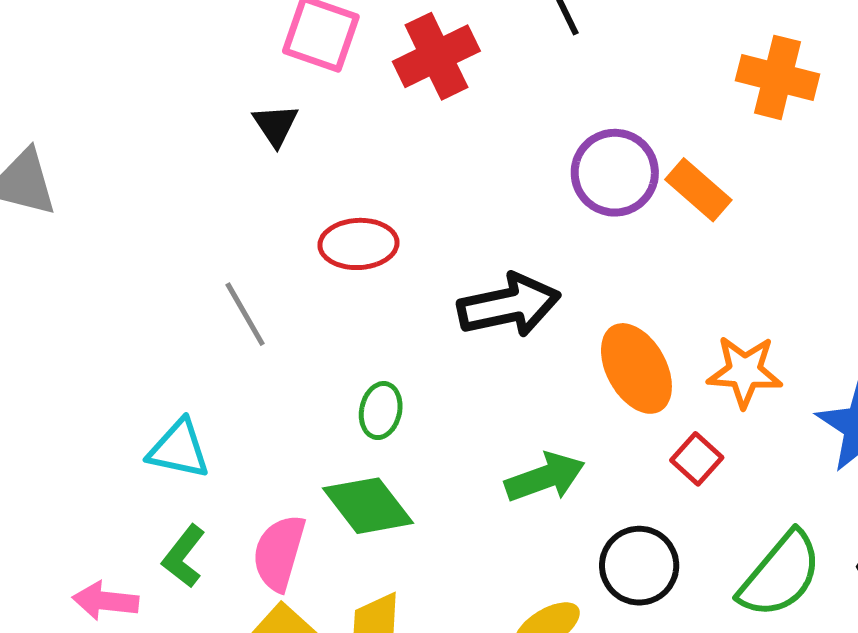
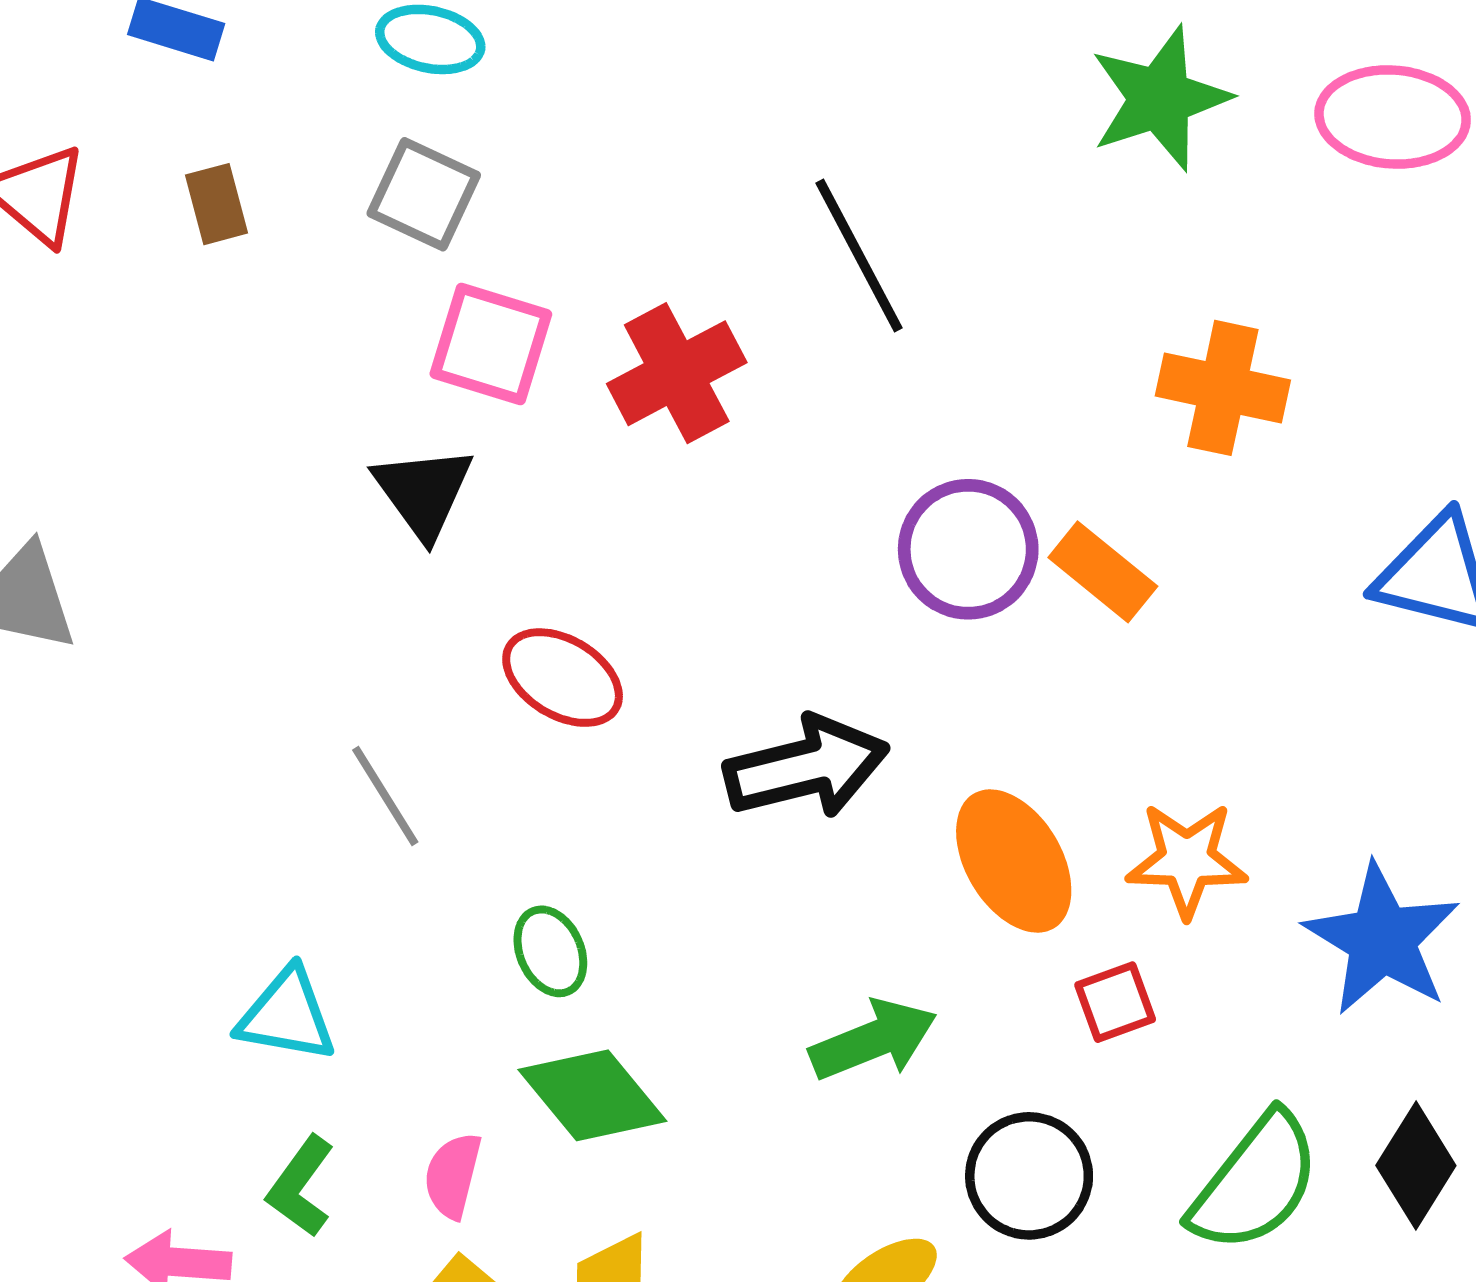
black triangle: (276, 125) -> (423, 492), size x1.4
red ellipse: (358, 244) -> (563, 678), turned 36
green ellipse: (381, 411) -> (550, 951), moved, turned -34
red square: (697, 459) -> (1115, 1002), turned 30
pink semicircle: (279, 553) -> (453, 1175), size x0.7

